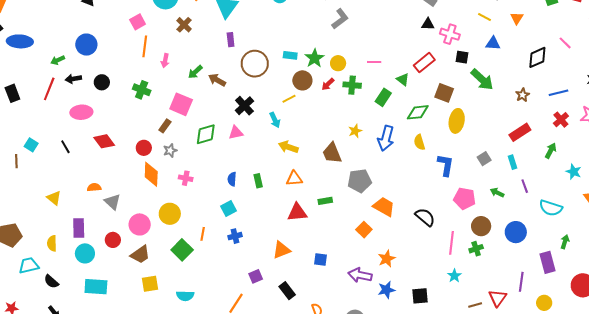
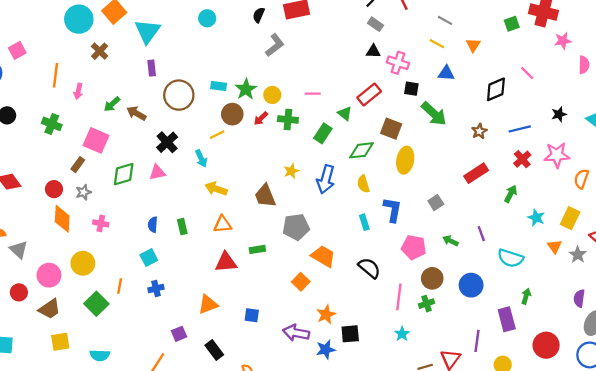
pink square: (138, 22) -> (17, 50), moved
cyan rectangle: (513, 162) -> (364, 222), moved
black square: (420, 296) -> (350, 334), moved

